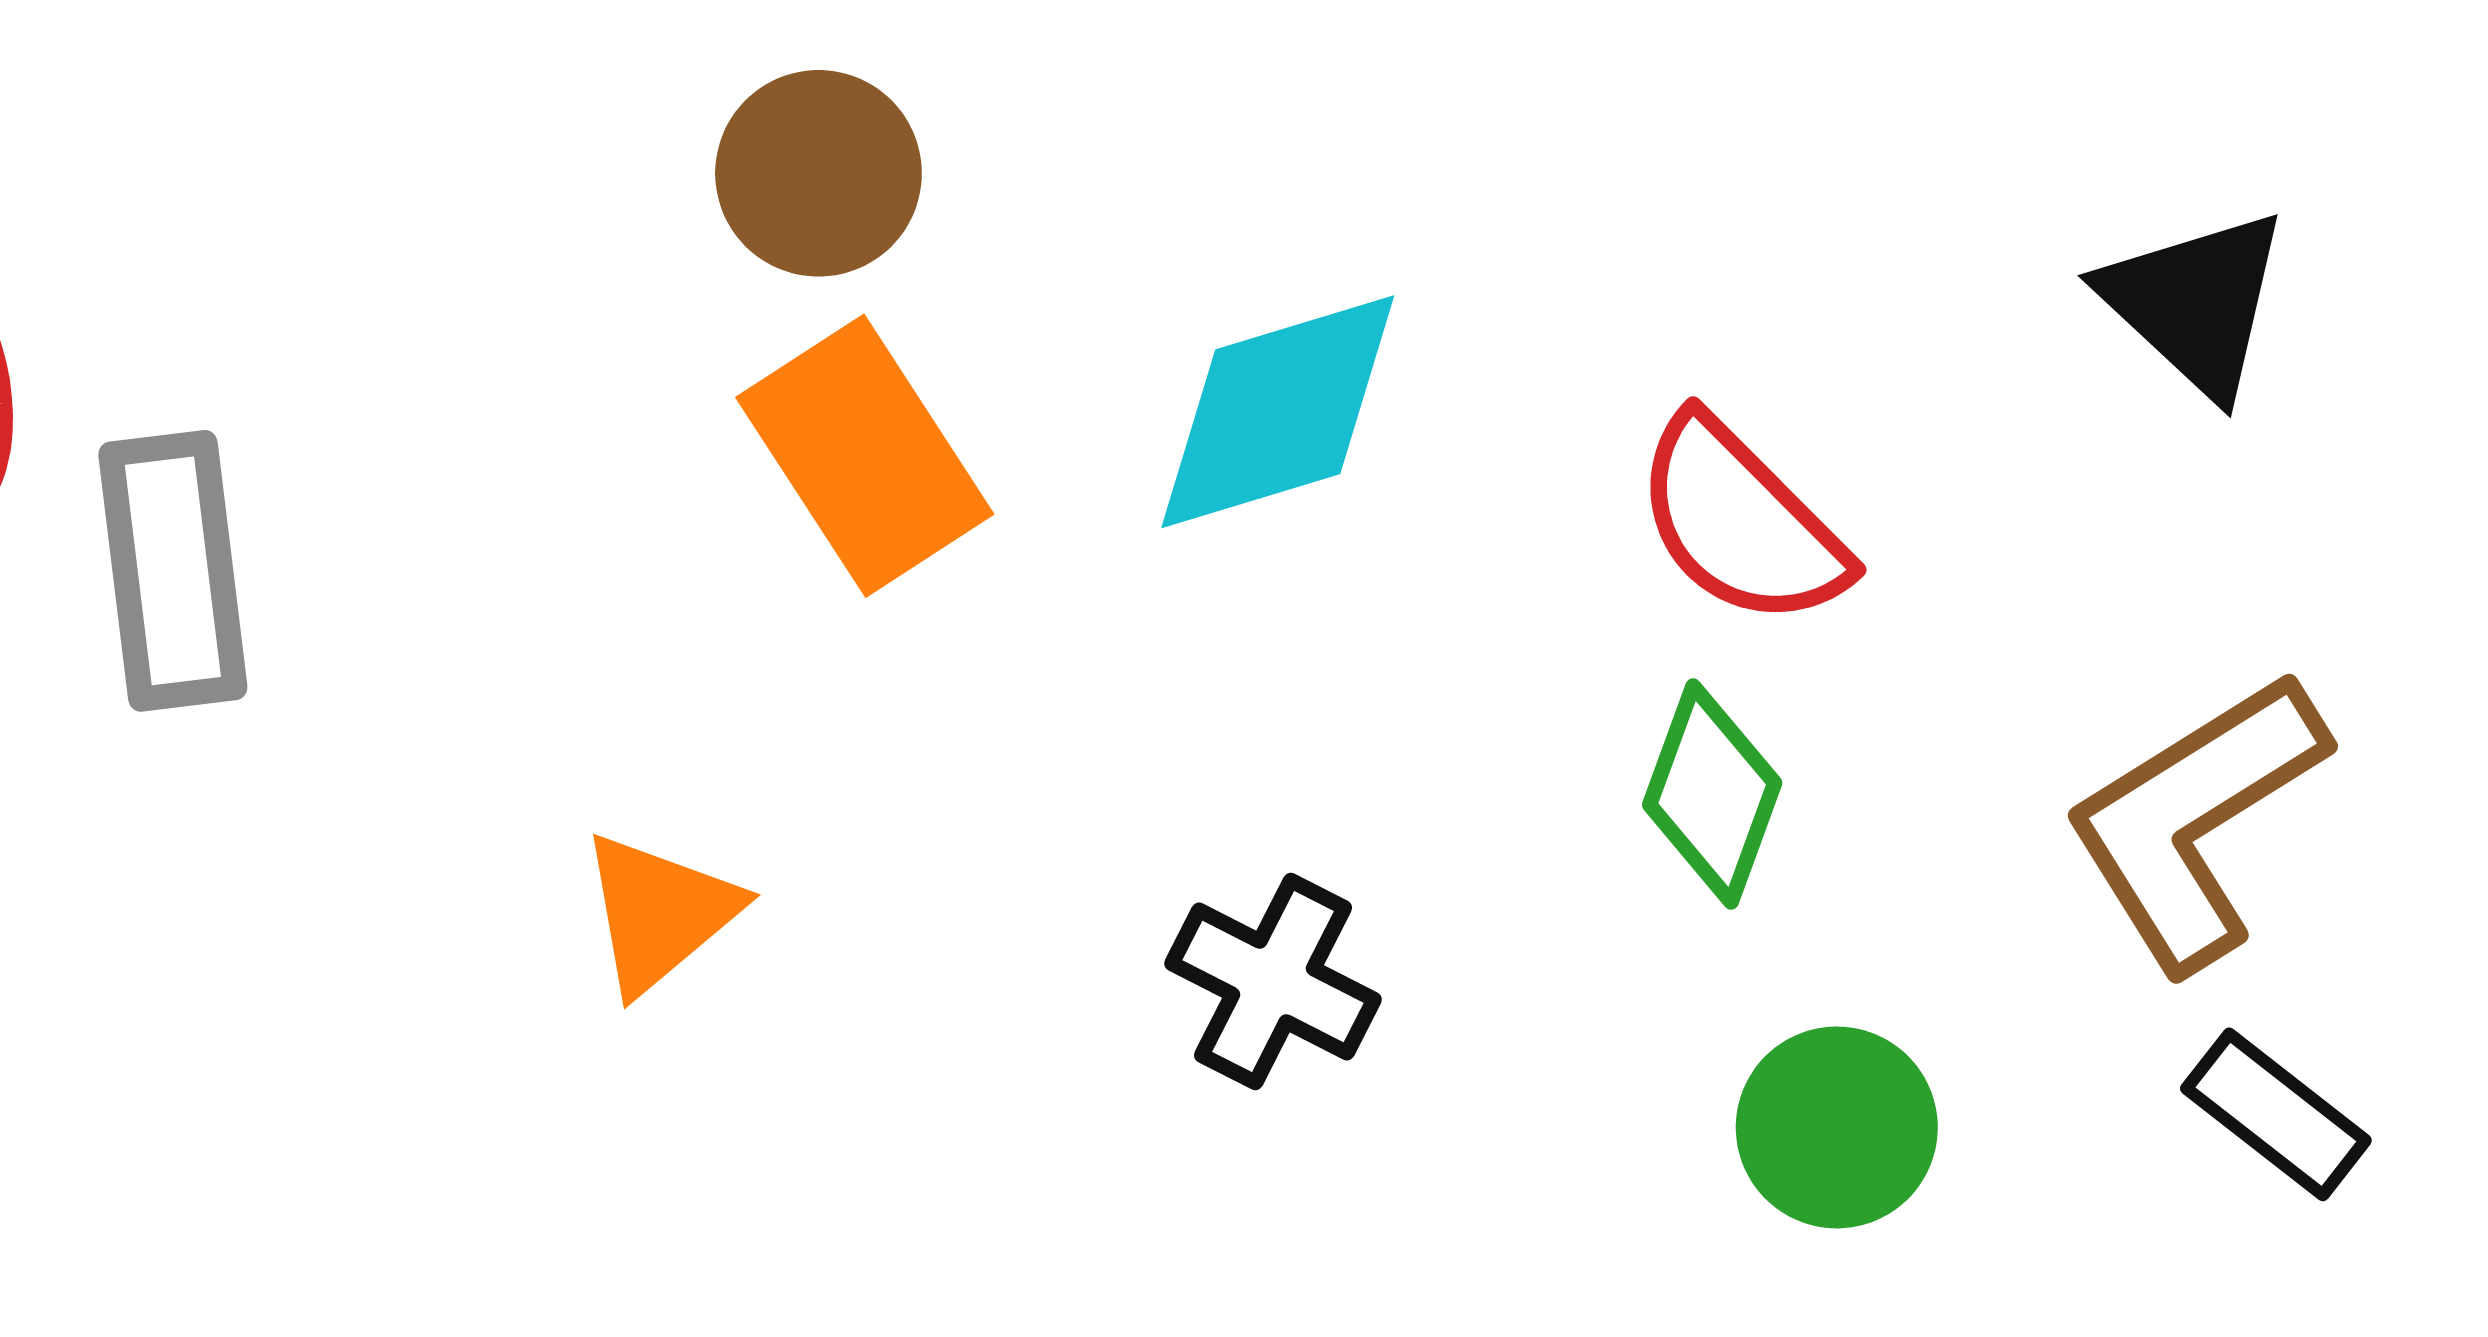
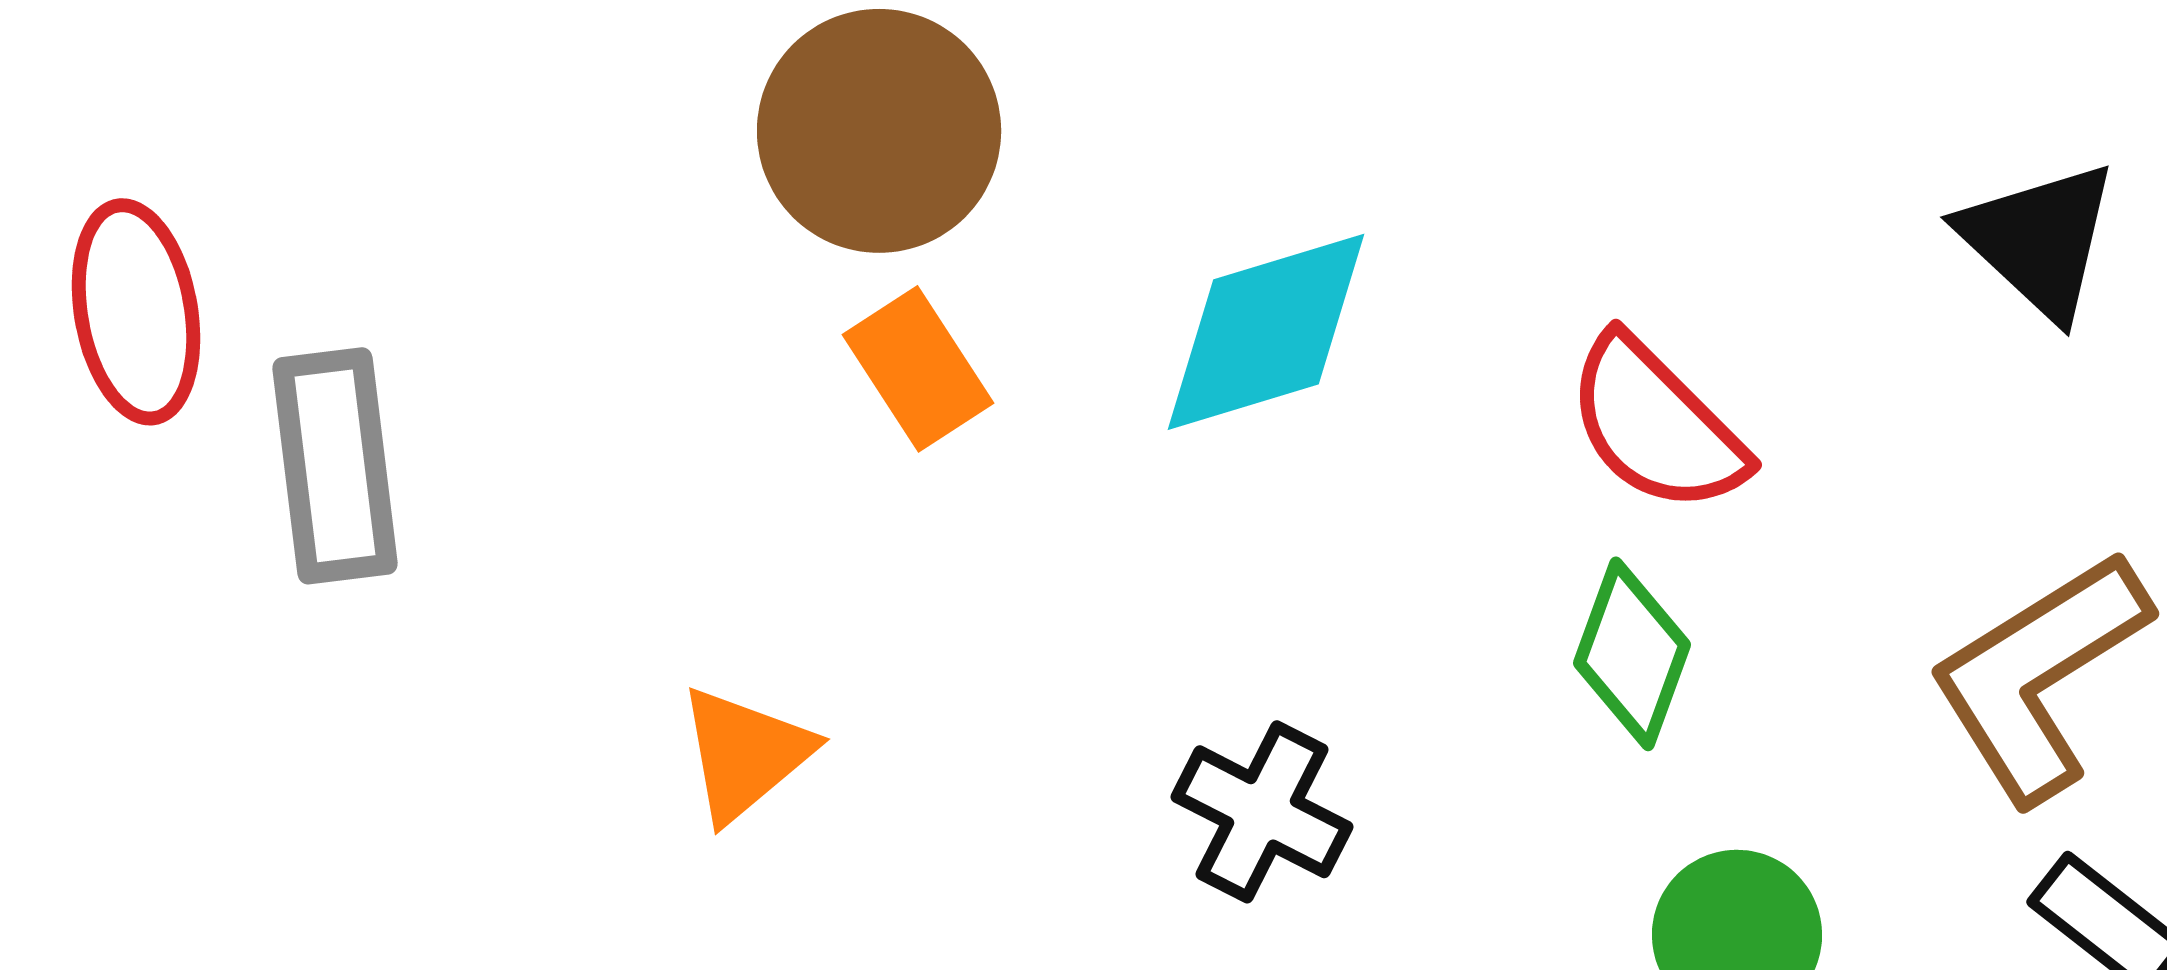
brown circle: (818, 173) -> (879, 131), size x1.4
orange rectangle: (865, 456) -> (918, 369), size x0.7

